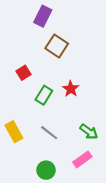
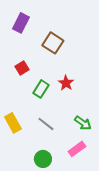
purple rectangle: (43, 16) -> (21, 23), moved

